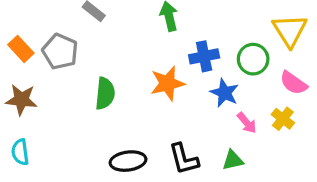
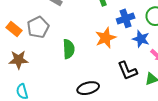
gray pentagon: (60, 51) -> (38, 27), turned 30
black L-shape: (184, 159) -> (127, 71), moved

